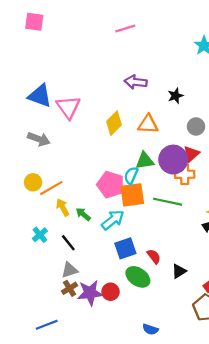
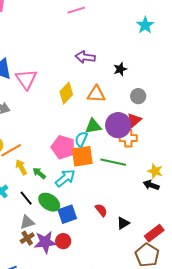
blue square: (125, 248) -> (67, 214), moved
green ellipse: (138, 277) -> (49, 202), moved

